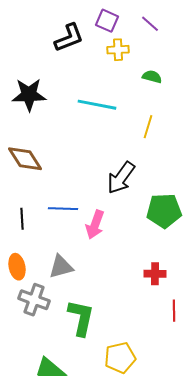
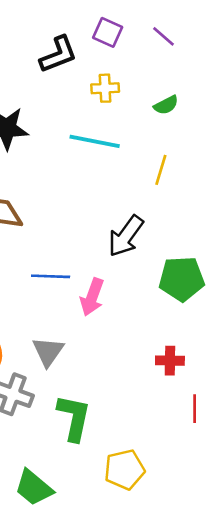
yellow cross: (118, 50) -> (105, 88), moved
green semicircle: (152, 77) -> (166, 105), turned 138
gray triangle: (61, 267) -> (48, 352), turned -40

